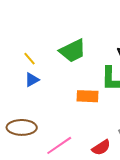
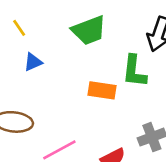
yellow line: (29, 59) -> (19, 28), moved

